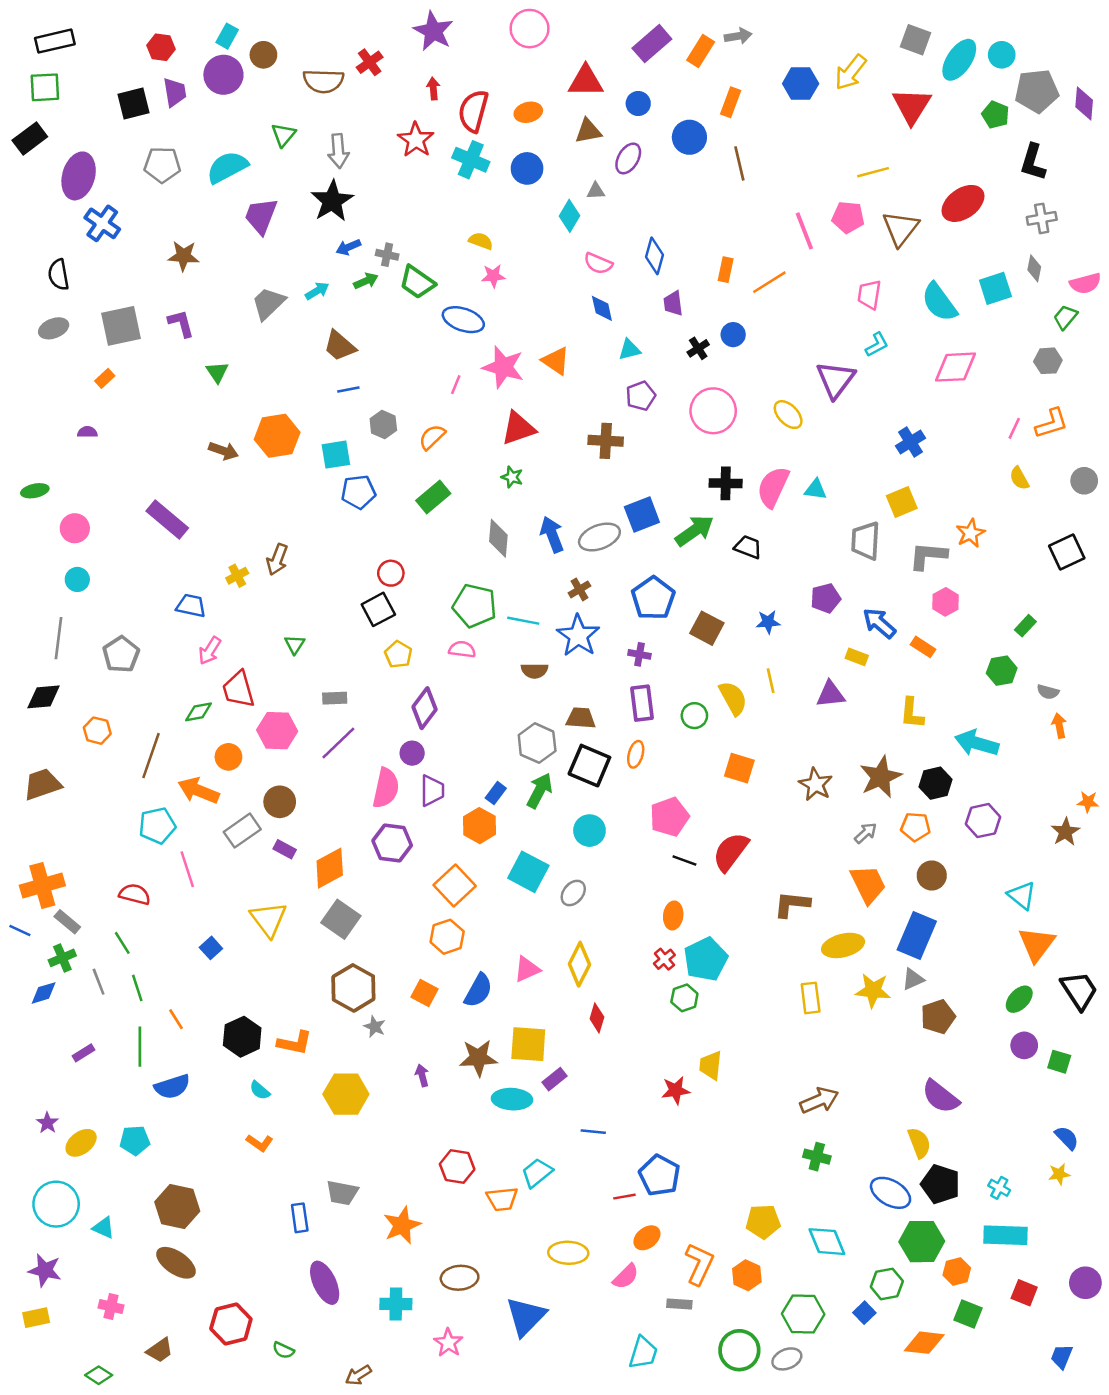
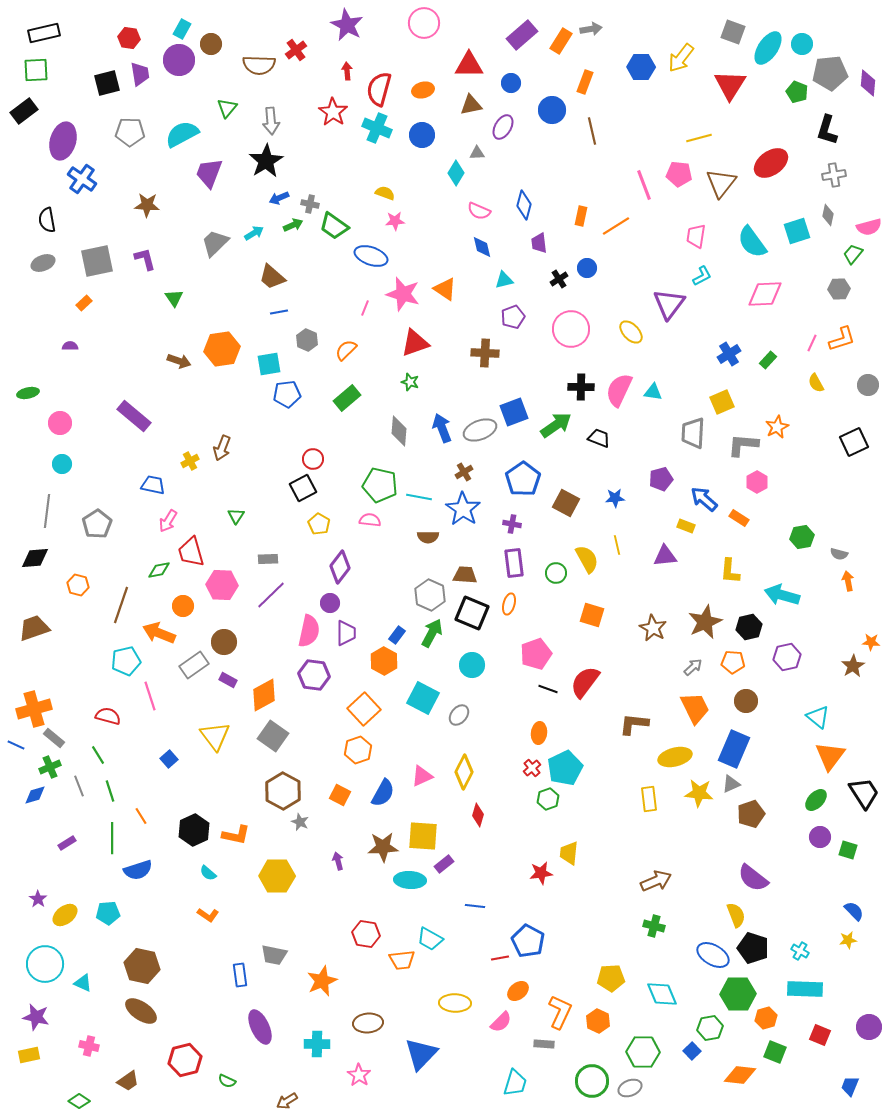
green rectangle: (1025, 626) -> (768, 360), moved
cyan trapezoid: (537, 1173) -> (430, 939), turned -112

